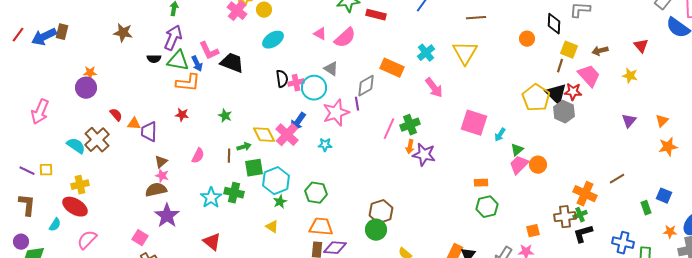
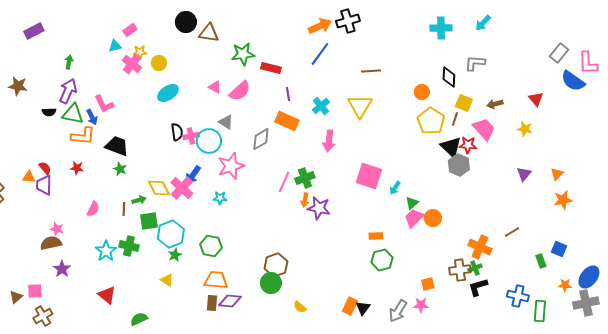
black trapezoid: (232, 63) -> (117, 146), moved
pink arrow: (434, 88) -> (329, 141), turned 45
yellow pentagon: (536, 98) -> (431, 121), moved
purple line: (357, 104) -> (288, 94), moved
red semicircle: (116, 115) -> (45, 168), moved
brown triangle: (161, 162) -> (16, 297), moved
purple star: (167, 216) -> (62, 269), size x0.7
pink square: (140, 238) -> (35, 291), turned -35

